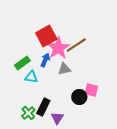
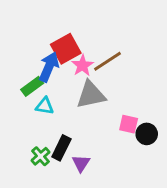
pink star: (58, 48) -> (82, 65), size x0.7
blue arrow: (45, 60) -> (49, 67), moved, size x1.5
gray triangle: (64, 69) -> (91, 95), size x1.6
black circle: (79, 97) -> (147, 134), moved

